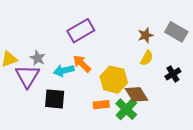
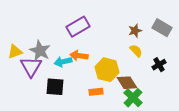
gray star: (38, 58) -> (40, 51), size x1.5
yellow semicircle: (147, 58) -> (136, 51), turned -72
orange arrow: (82, 64) -> (79, 56), turned -36
green cross: (126, 109) -> (133, 98), moved

